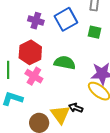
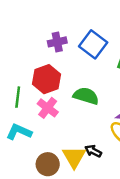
blue square: (66, 19) -> (93, 44), turned -30
purple cross: (36, 21) -> (57, 42), turned -35

